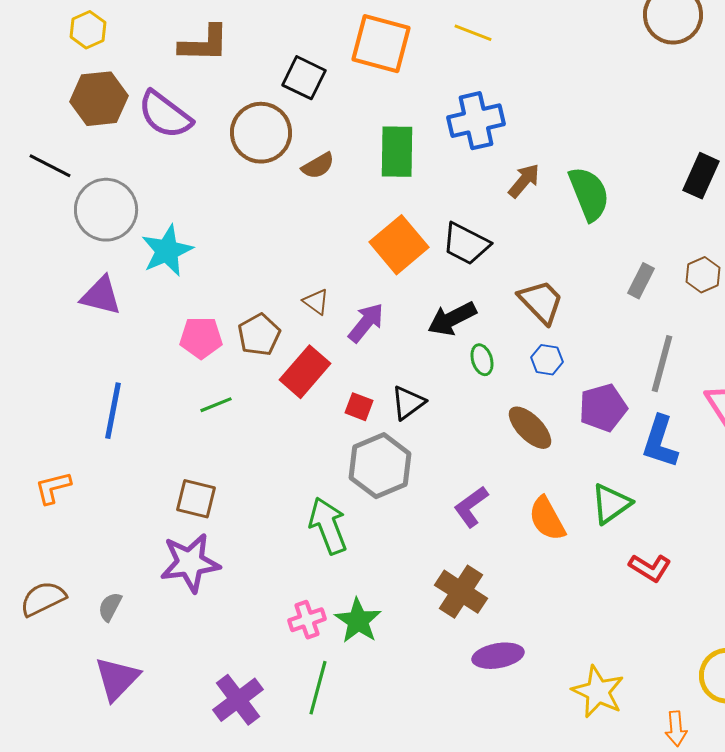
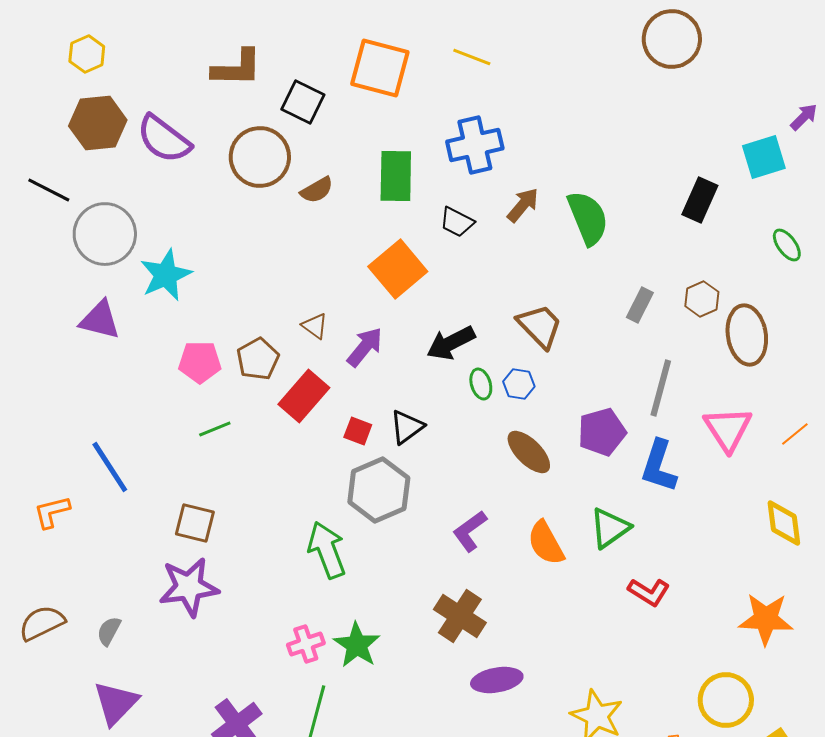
brown L-shape: (204, 44) -> (237, 68), moved
black trapezoid: (466, 244) -> (457, 222), moved, size x0.7
blue hexagon: (547, 360) -> (519, 384), moved
blue line: (113, 411) -> (110, 467), moved, turned -44

